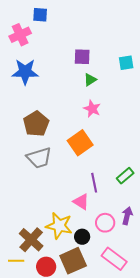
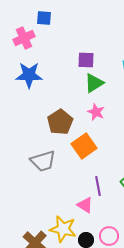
green triangle: (90, 80) -> (94, 83), size x1.5
brown pentagon: (36, 124) -> (60, 122), moved
pink circle: (105, 223) -> (109, 236), moved

